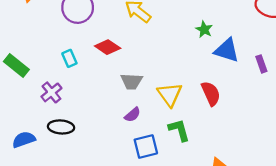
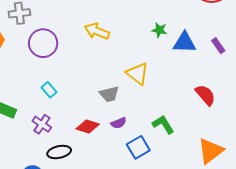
red diamond: (108, 47) -> (88, 127), moved
red semicircle: (211, 93) -> (205, 95), moved
yellow triangle: (170, 94) -> (138, 74), moved
purple semicircle: (133, 115) -> (119, 123), turned 35

